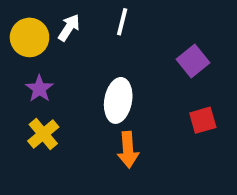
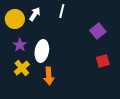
white ellipse: (118, 100) -> (42, 51), moved
orange arrow: (128, 150) -> (49, 76), moved

